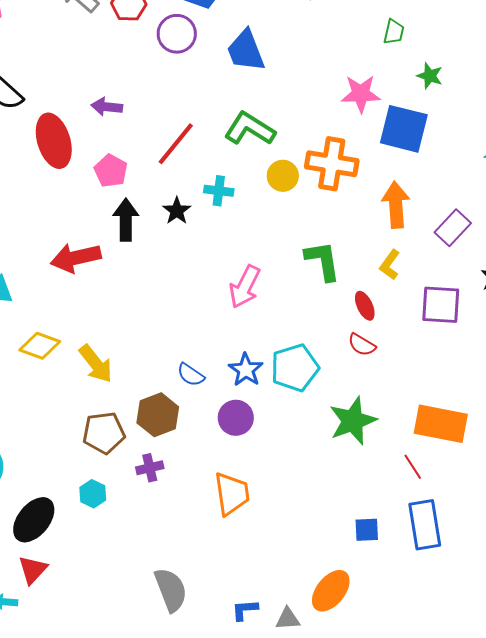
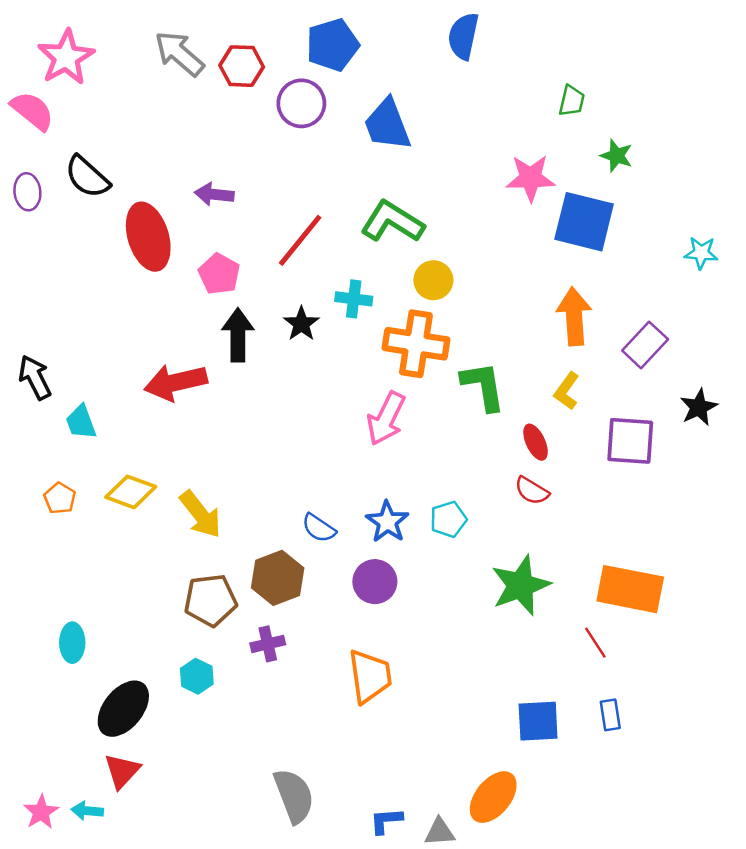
orange cross: (332, 164) -> (416, 344), moved
cyan pentagon: (295, 368) -> (448, 519), size x0.6
blue rectangle: (425, 525) -> (610, 715), size x0.5
blue square: (367, 530) -> (538, 721), size x1.4

